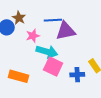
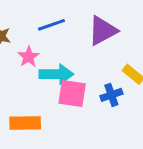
purple triangle: (66, 31) -> (103, 31), moved

